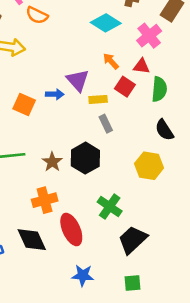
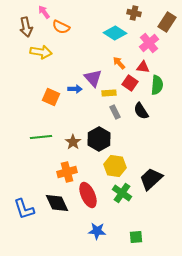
black semicircle: (164, 130) -> (141, 111), moved
yellow hexagon: (149, 166) -> (115, 166), moved
green cross: (110, 207) -> (122, 193), moved
black trapezoid: (133, 240) -> (151, 179), moved

